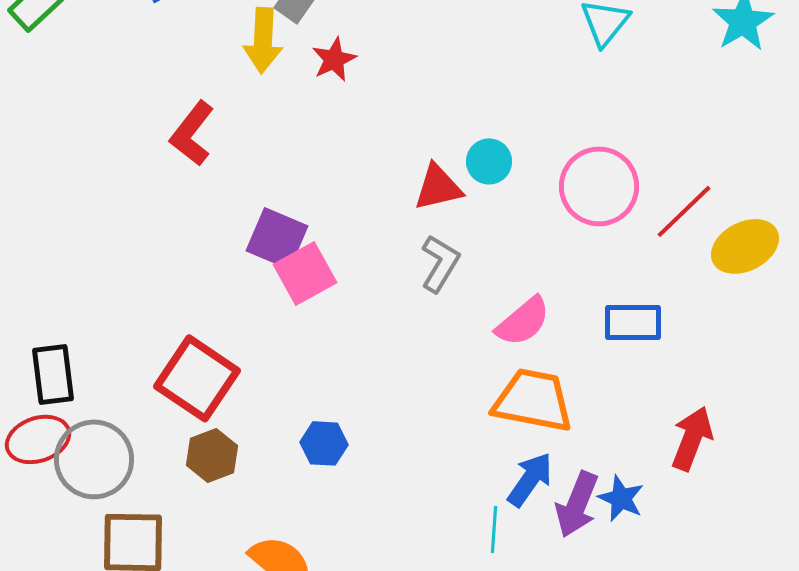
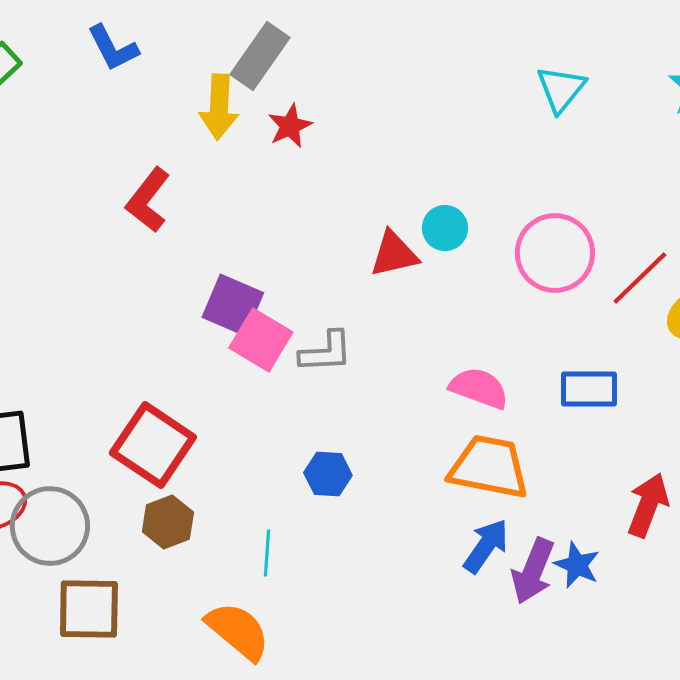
gray L-shape: (440, 263) -> (326, 352), moved, turned 56
pink square: (305, 273) -> (261, 340), turned -30
pink semicircle: (523, 321) -> (479, 388), turned -120
blue hexagon: (324, 443) -> (328, 474), moved
cyan line: (494, 529) -> (267, 553), moved

